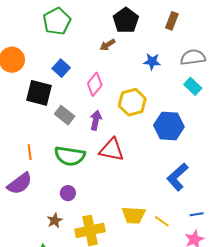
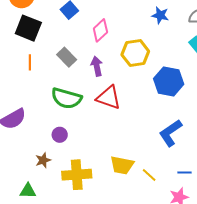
black square: (39, 93) -> (28, 28), moved
purple arrow: (96, 120) -> (97, 66), turned -30
orange line: (30, 152) -> (30, 62), moved

